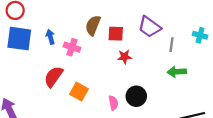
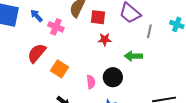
blue arrow: (50, 37) -> (36, 16), turned -32
green arrow: (177, 72) -> (133, 56), moved

